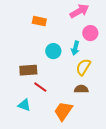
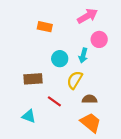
yellow semicircle: (83, 67) -> (75, 80), moved
red line: (40, 87) -> (54, 101), moved
orange trapezoid: (63, 111) -> (91, 123), moved, turned 95

